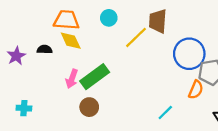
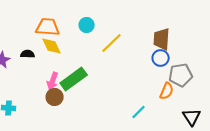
brown trapezoid: (158, 21) -> (162, 39), moved
blue circle: (189, 54) -> (161, 58), size x0.6
brown circle: (89, 107) -> (55, 97), moved

